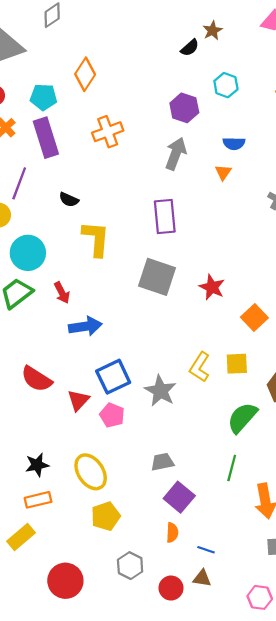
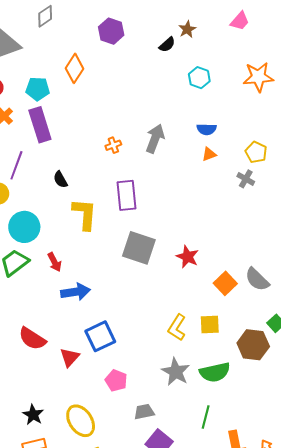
purple hexagon: (184, 108) -> (111, 31), moved
orange cross: (108, 132) -> (113, 145), moved, size x0.6
orange triangle: (223, 172) -> (209, 154), moved, turned 35
black semicircle: (69, 200) -> (60, 180), turned 36
purple rectangle: (165, 216) -> (127, 195), moved
gray star: (160, 391) -> (176, 372), moved
pink pentagon: (112, 415) -> (116, 380), moved
green semicircle: (242, 418) -> (215, 372), turned -144
black star: (37, 465) -> (33, 415), turned -30

